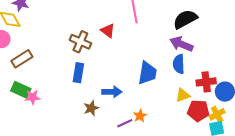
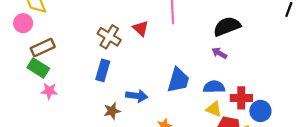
purple arrow: (181, 44) -> (219, 53), size x0.6
blue semicircle: (179, 64) -> (214, 87), moved, turned 84
green rectangle: (21, 90) -> (38, 68), moved
yellow triangle: (183, 95) -> (214, 109), turned 35

